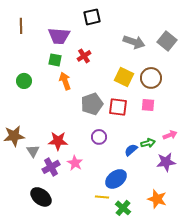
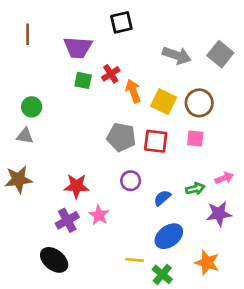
green square: (55, 60) -> (83, 80), moved
orange arrow: (65, 81) -> (133, 91), moved
gray pentagon: (92, 104) -> (121, 137), turned 30
blue semicircle: (131, 150) -> (162, 198), moved
gray triangle: (33, 151) -> (25, 136), moved, turned -48
blue ellipse: (116, 179) -> (169, 236), moved

